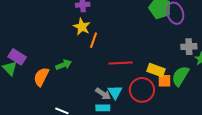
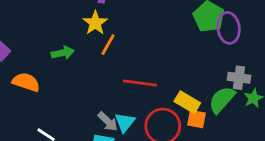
green arrow: (64, 65) -> (63, 53), moved
green semicircle: (180, 76) -> (222, 100), moved
orange semicircle: (41, 77) -> (26, 82), turned 72

